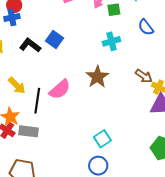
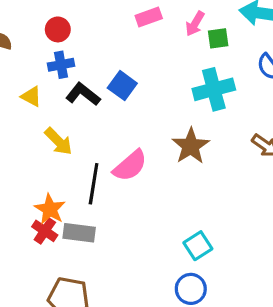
blue cross: (12, 18) -> (61, 65), moved
cyan cross: (111, 41) -> (214, 89), size x1.4
yellow arrow: (17, 86) -> (59, 141), moved

